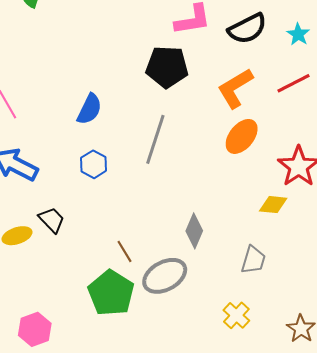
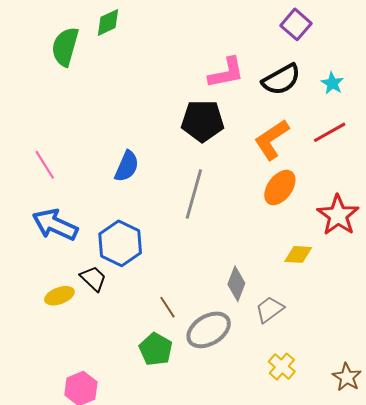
blue hexagon: (94, 164) -> (120, 243), moved, size x1.6
yellow diamond: (273, 205) -> (298, 254), moved
gray trapezoid: (253, 260) -> (270, 310), moved, turned -140
green pentagon: (111, 293) -> (156, 349), size x0.7

